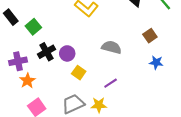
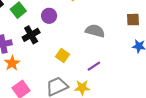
brown square: (150, 36) -> (133, 20), turned 32
purple circle: (67, 53) -> (49, 16), moved

